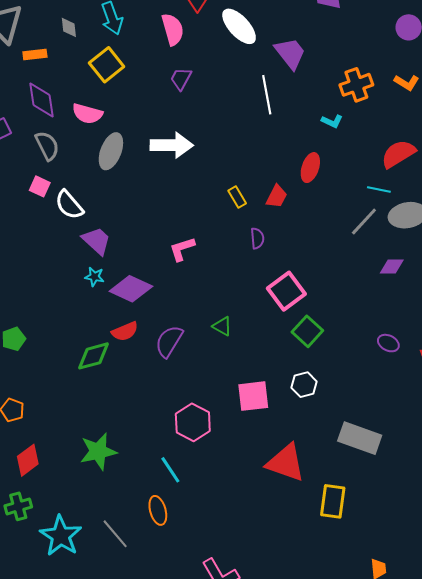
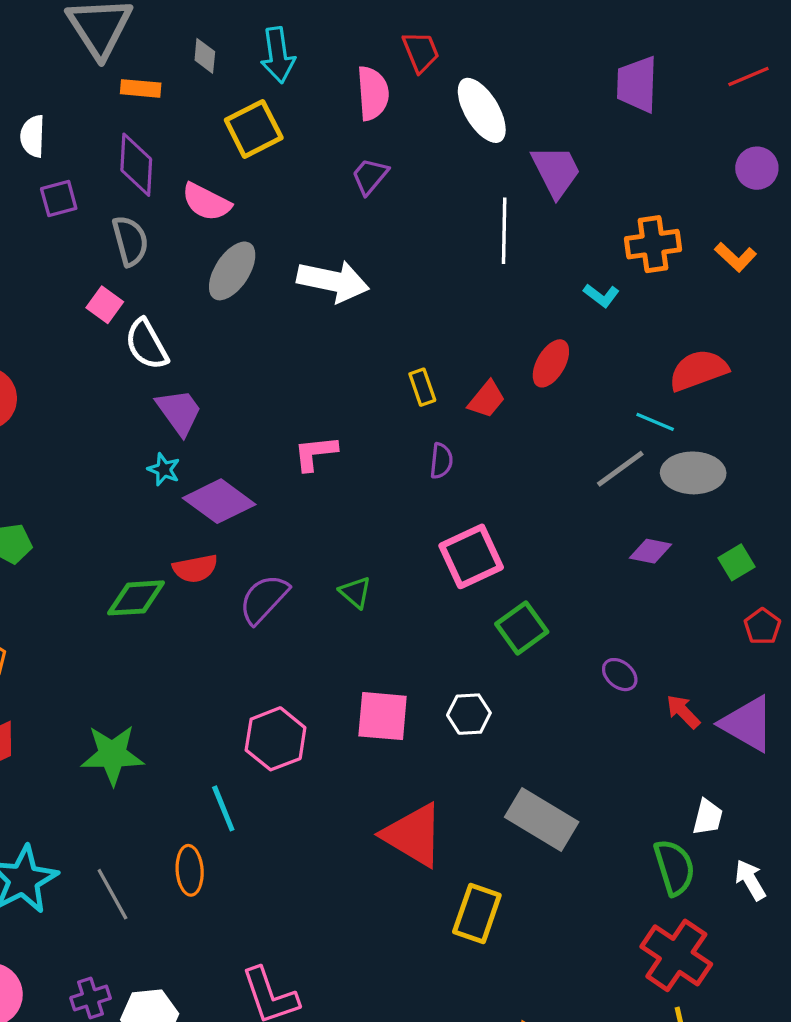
green square: (307, 331) -> (522, 628), moved

